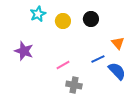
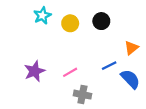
orange triangle: (118, 43) -> (131, 48), turned 32
purple star: (24, 51) -> (35, 71), moved, turned 30

